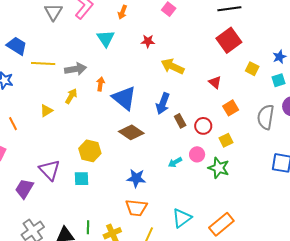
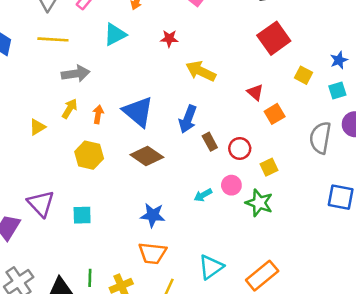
cyan triangle: (106, 38) -> (115, 34), turned 36
yellow line: (43, 64) -> (53, 39), moved
orange arrow: (100, 84) -> (98, 114), moved
orange square: (231, 108) -> (275, 114), moved
yellow hexagon: (90, 151) -> (89, 155), moved

